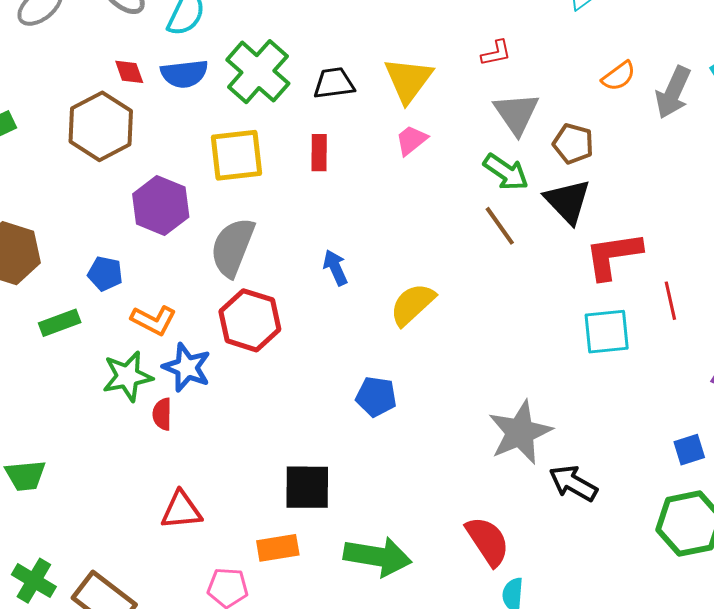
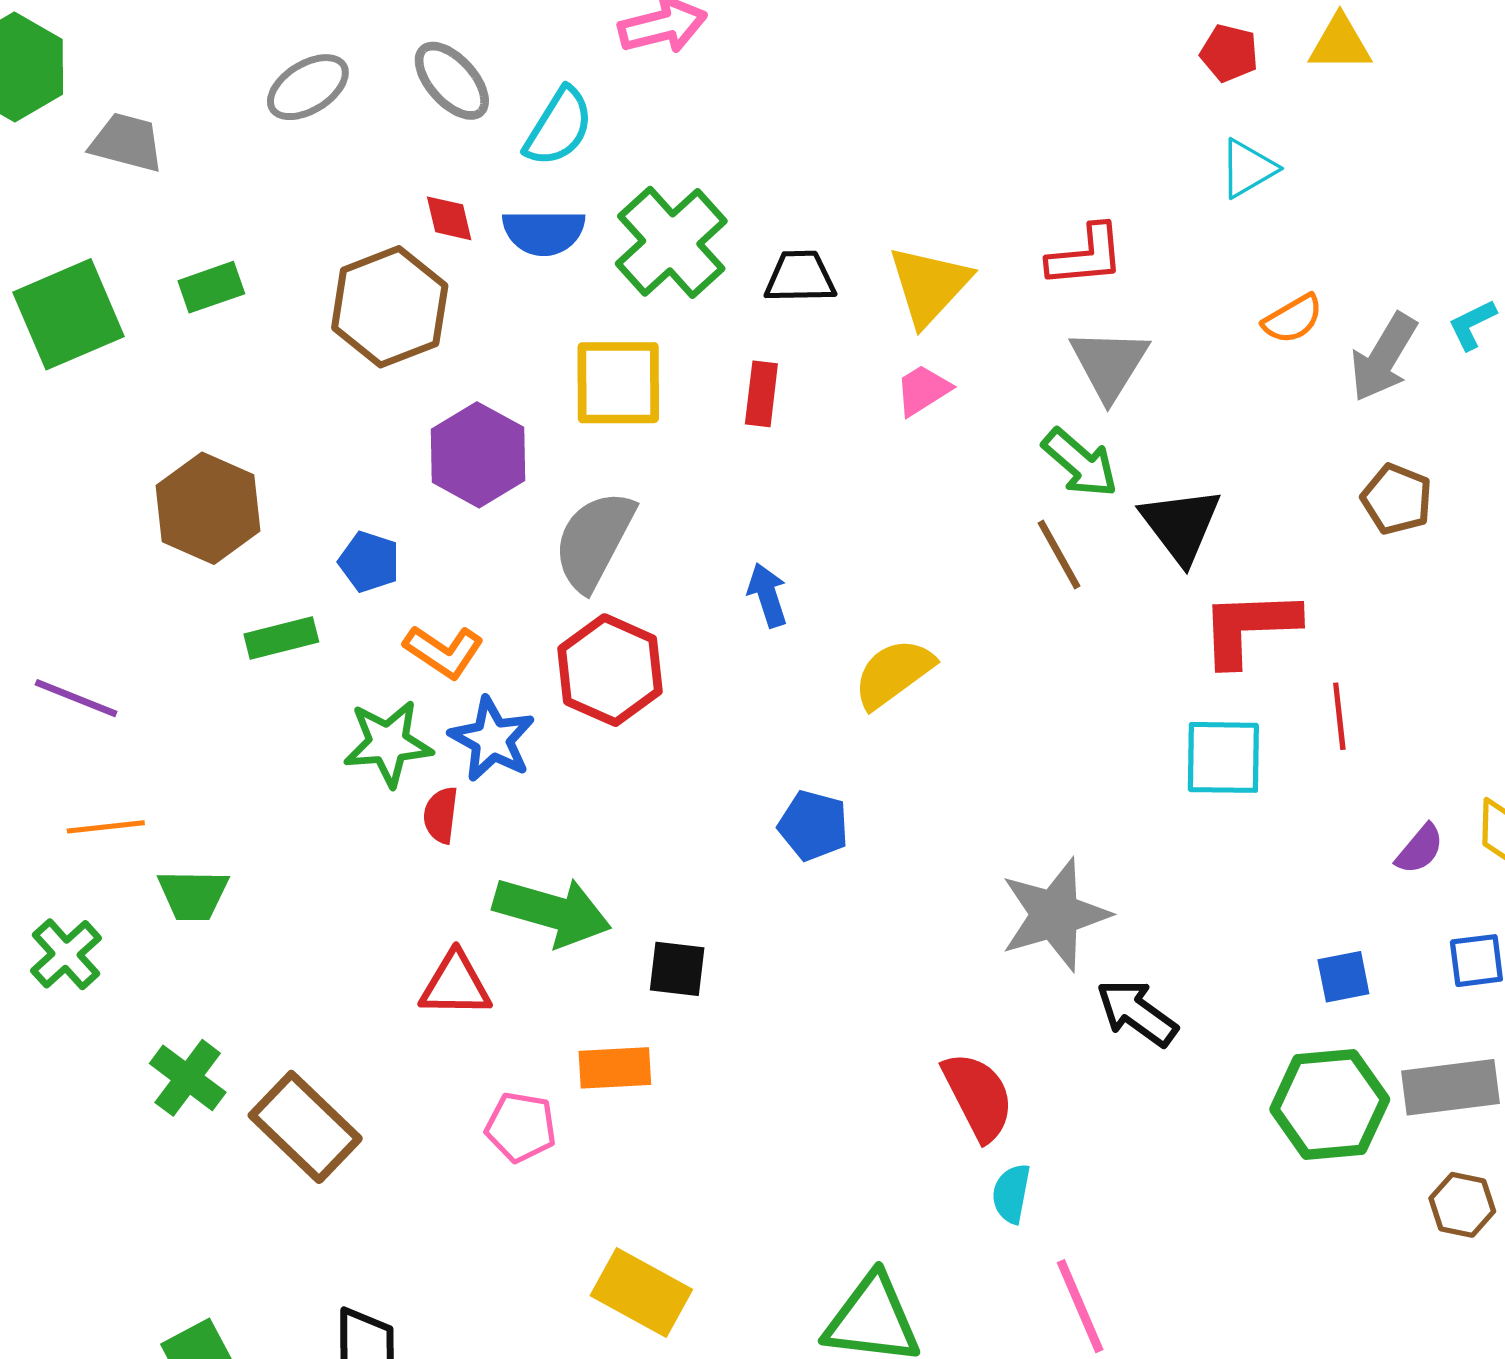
red L-shape: (496, 53) -> (1086, 256), size x1.5
brown pentagon: (573, 144) -> (1397, 499), moved
black square: (307, 487) -> (677, 969), size x0.7
green arrow: (378, 557) -> (552, 911), moved

